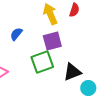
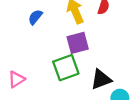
blue semicircle: (16, 34) -> (35, 17), moved

